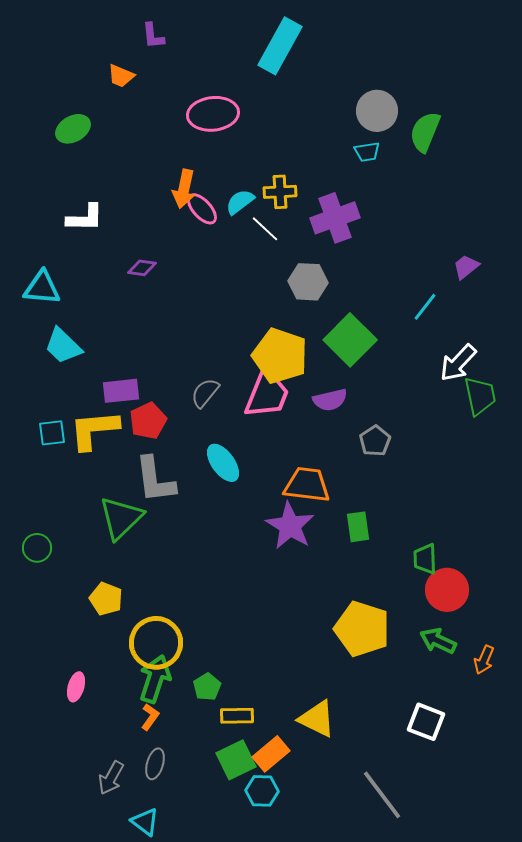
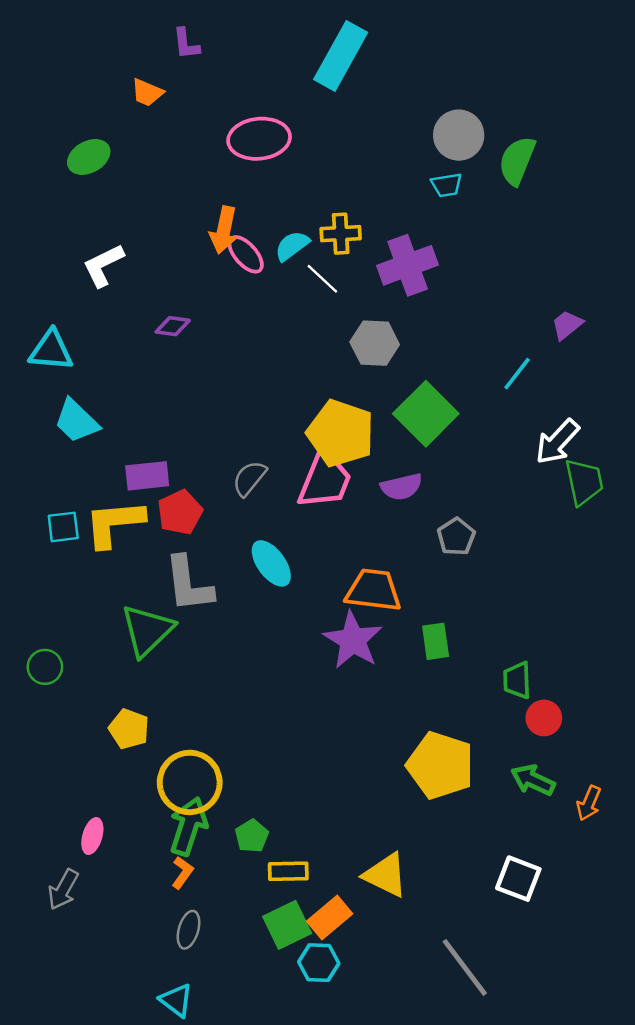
white L-shape: (85, 218) -> (103, 265), turned 153
red circle: (447, 590) -> (544, 718), size x0.7
gray arrow: (111, 778) -> (63, 890), moved

